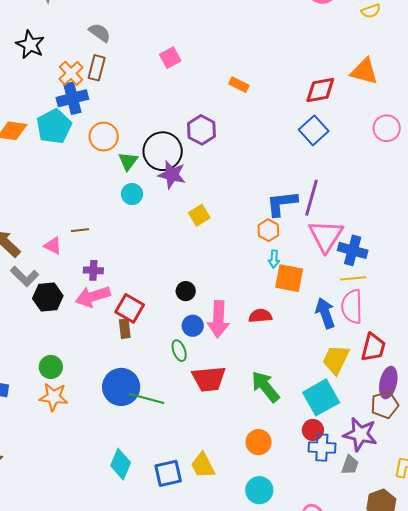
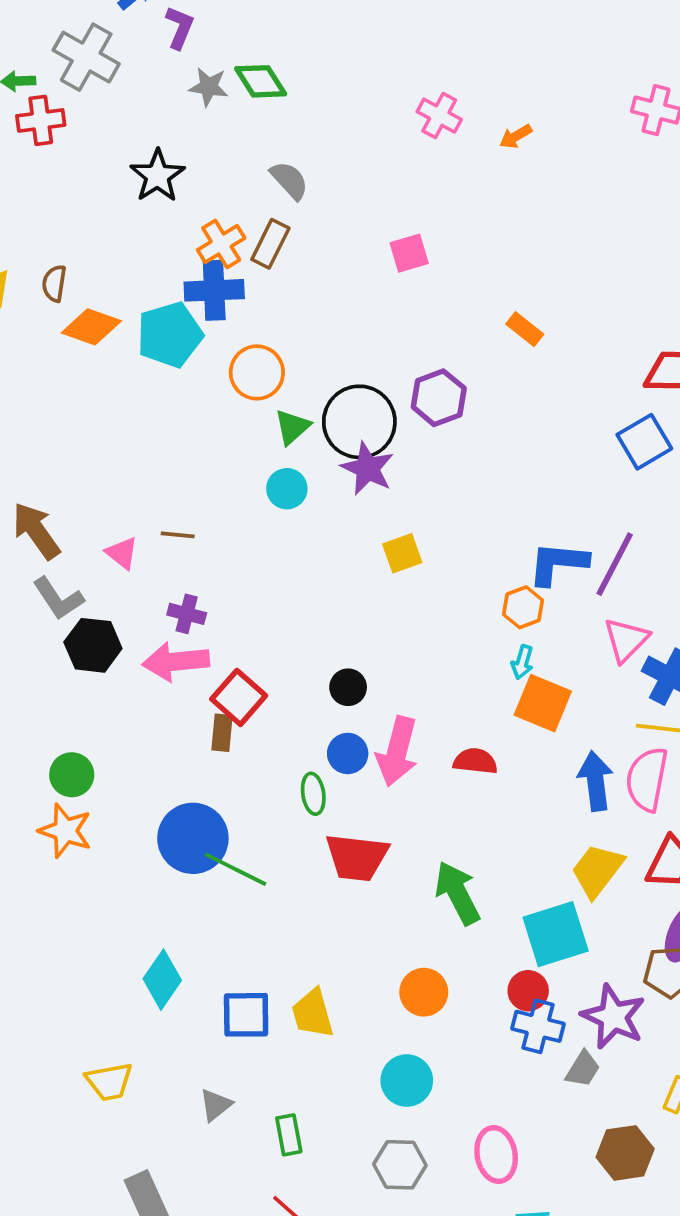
pink triangle: (326, 236) -> (626, 640), size x0.7

